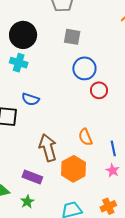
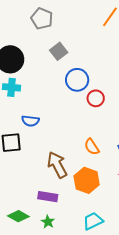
gray square: (72, 37) -> (59, 51), turned -36

